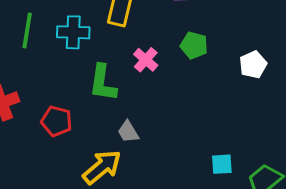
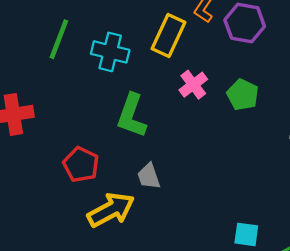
pink cross: (146, 60) -> (193, 85), moved
red pentagon: (57, 121) -> (81, 164), moved

